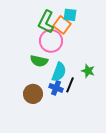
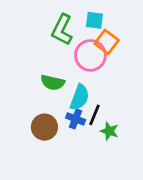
orange square: (62, 25) -> (107, 42), moved
pink circle: (51, 41) -> (90, 55), moved
green star: (88, 71) -> (109, 131), moved

